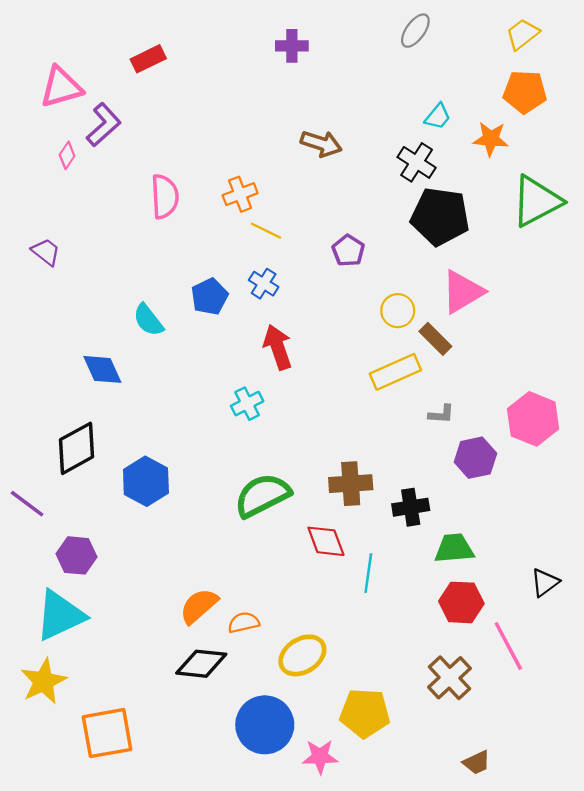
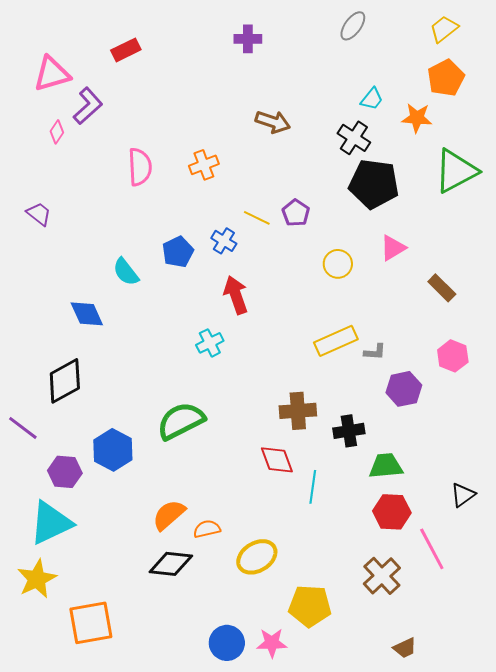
orange pentagon: (525, 92) -> (446, 78), turned -30
yellow line: (266, 231) -> (257, 218), moved
pink triangle: (462, 292) -> (393, 248), size x0.7
brown rectangle: (435, 339) -> (442, 288), moved
yellow rectangle: (395, 372) -> (336, 341), moved
pink hexagon: (533, 419) -> (453, 356), size x0.7
blue hexagon: (146, 481) -> (113, 450), moved
green semicircle: (262, 495) -> (181, 421), moved
blue circle: (265, 725) -> (227, 643), moved, size x0.7

